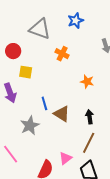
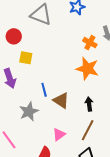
orange cross: (62, 54) -> (90, 43), moved
orange star: (87, 82) -> (87, 69), size x1.6
pink triangle: (65, 158) -> (59, 135), moved

